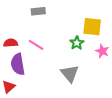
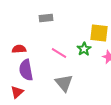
pink line: (36, 45) -> (59, 53), moved
gray triangle: (70, 73) -> (64, 83), moved

